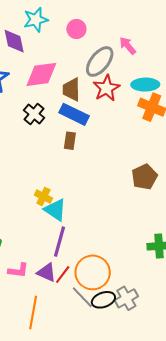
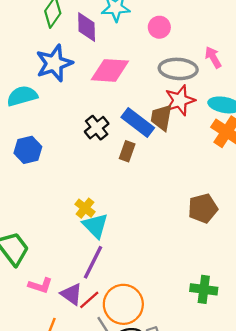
gray ellipse: (100, 62) -> (178, 69), turned 44
brown trapezoid: (71, 89) -> (161, 118), moved
black cross: (34, 114) -> (97, 128), moved

